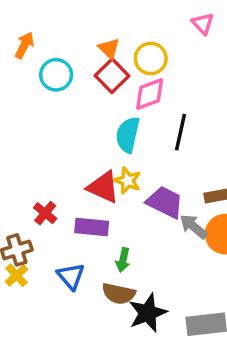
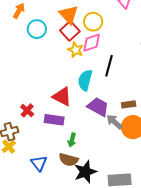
orange triangle: (109, 48) -> (69, 15), size x1.5
cyan semicircle: (128, 135) -> (85, 80), moved
yellow star: (128, 181) -> (76, 50), moved
blue triangle: (71, 276) -> (39, 163), moved

